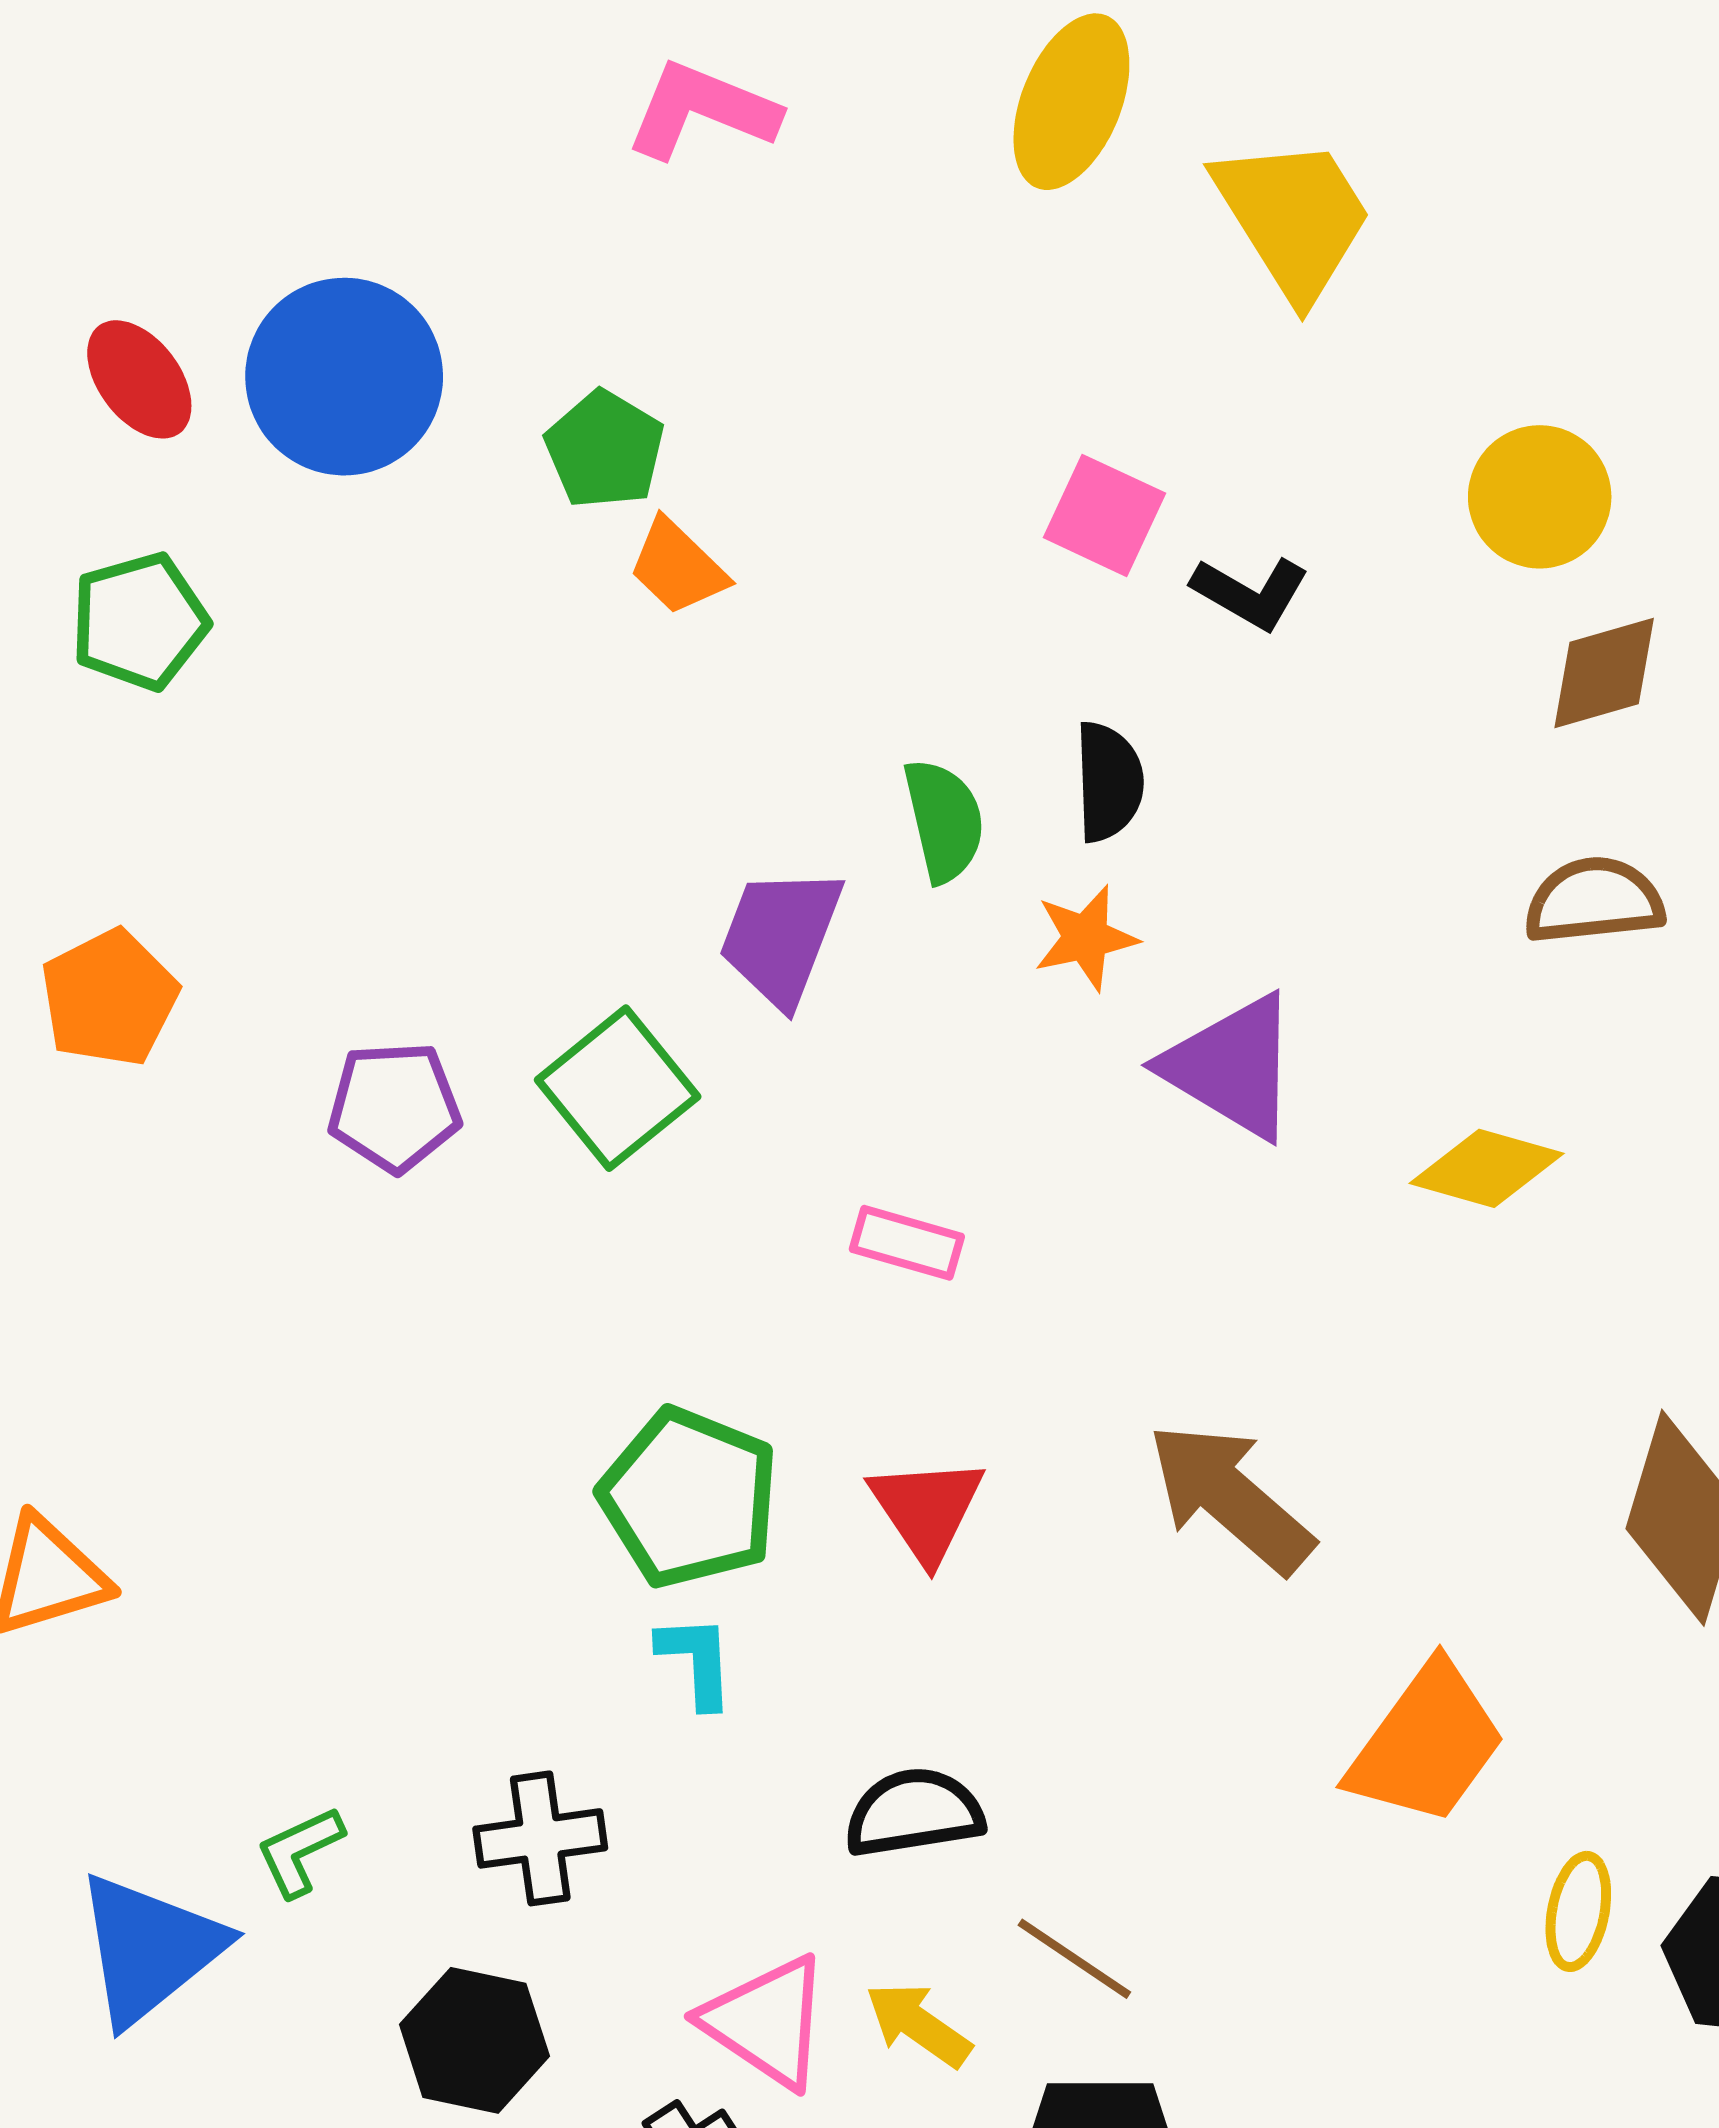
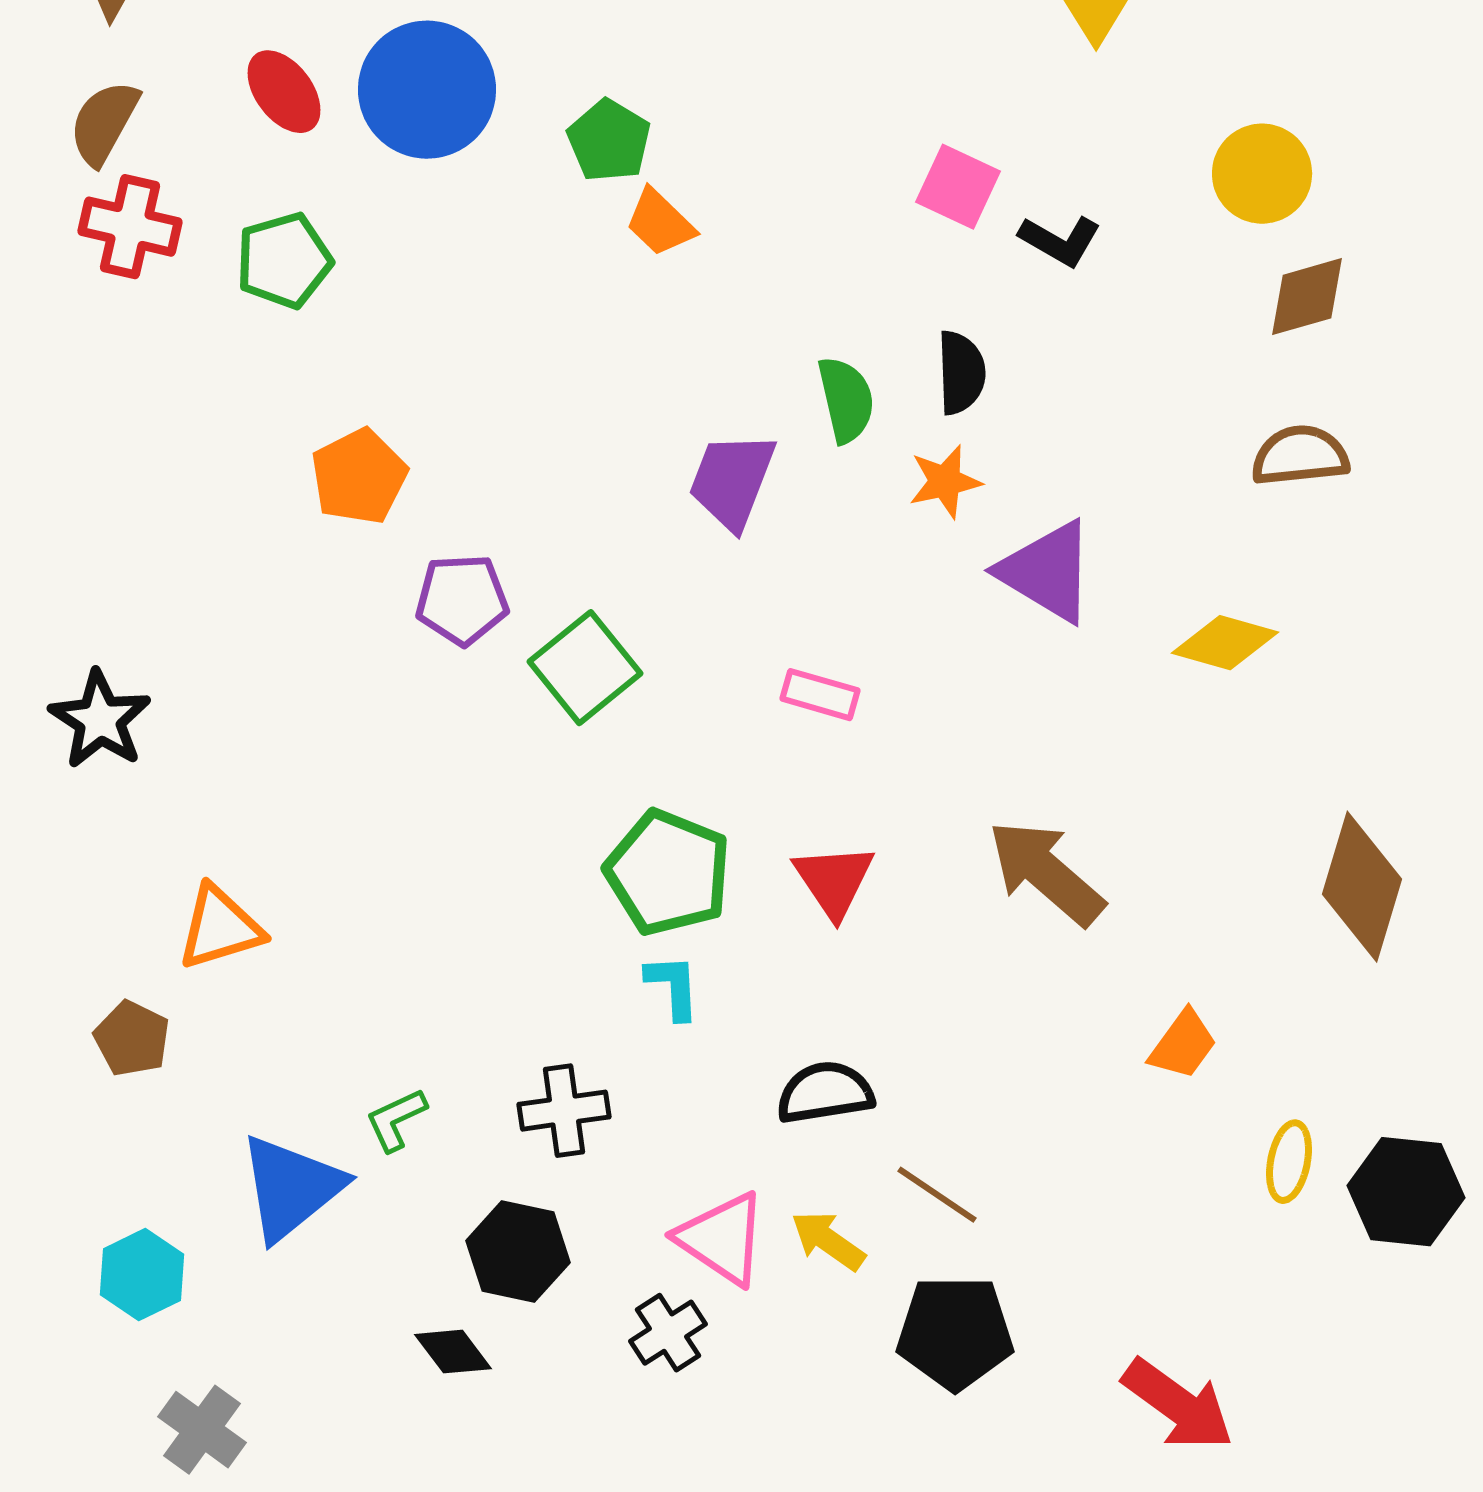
orange pentagon: (109, 998) -> (359, 477), moved
green square: (618, 1088) -> (585, 668), moved
orange trapezoid: (1427, 1744) -> (1183, 1045), size x0.6

